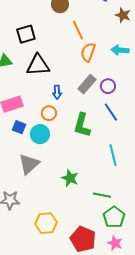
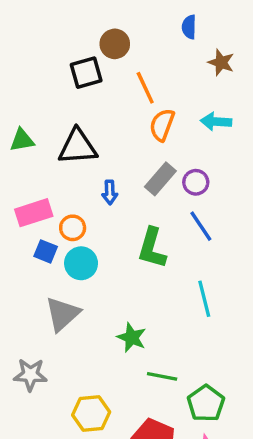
black square: (26, 34) -> (86, 73), moved
orange circle: (49, 113) -> (73, 228), moved
green line: (102, 195) -> (162, 376), moved

